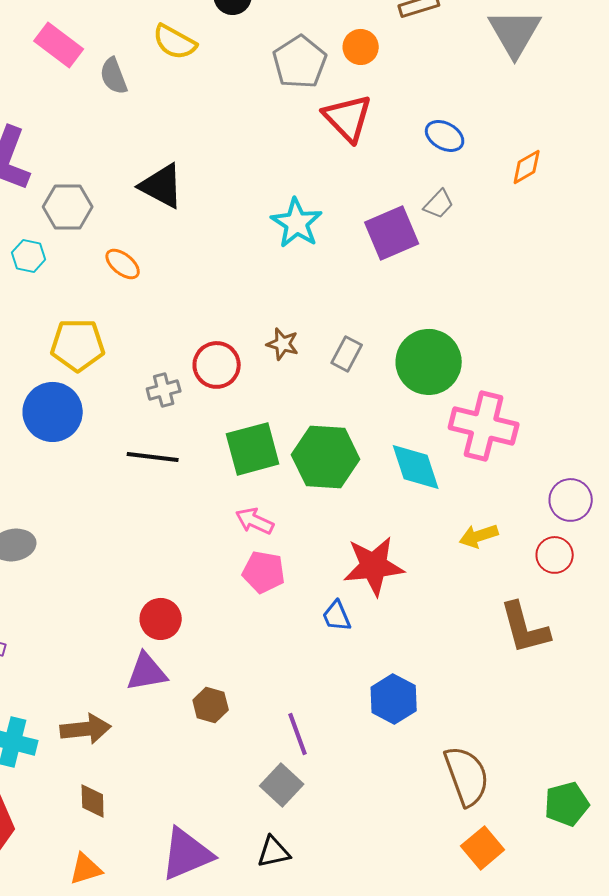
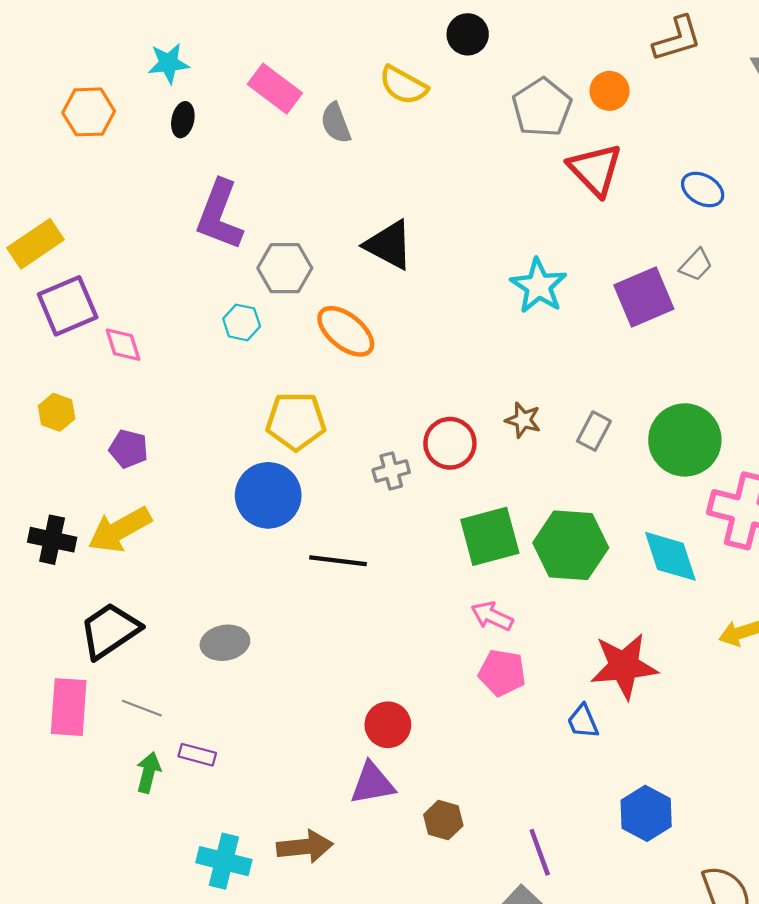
orange ellipse: (123, 264) -> (346, 331), size x1.5
black line: (153, 457) -> (338, 561), moved

